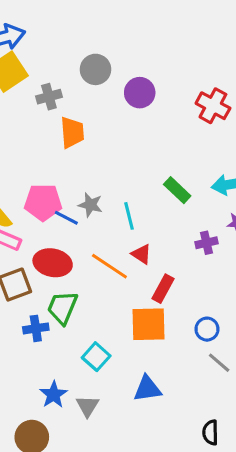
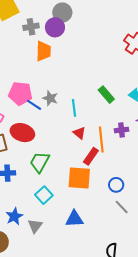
purple circle: (140, 93) -> (55, 27), moved
orange line: (109, 266) -> (101, 139), moved, turned 45
green trapezoid: (62, 308) -> (40, 162), moved

